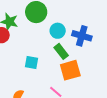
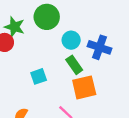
cyan square: (32, 63) -> (39, 76), turned -32

